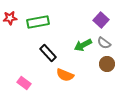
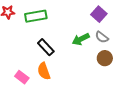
orange semicircle: (65, 75) -> (44, 71), moved, turned 48

